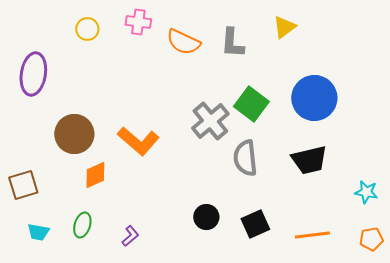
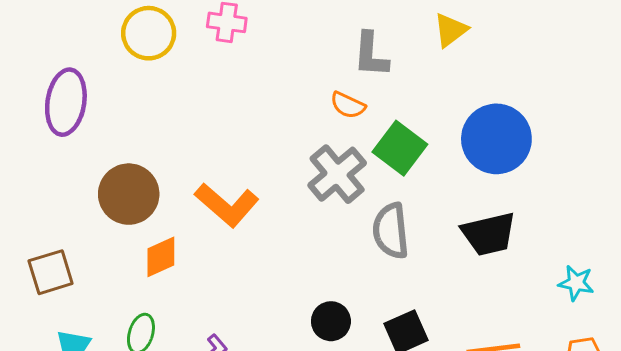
yellow circle: (87, 29) -> (149, 33), size x1.5
orange semicircle: (183, 42) -> (348, 105), moved, size x0.7

